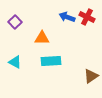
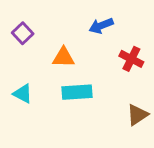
blue arrow: (67, 17) -> (101, 26), turned -42
red cross: (87, 17) -> (131, 59), moved

